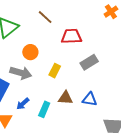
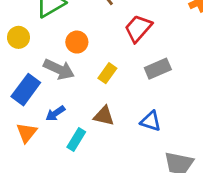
red trapezoid: (71, 36) -> (138, 28), turned -55
brown triangle: (66, 98) -> (104, 116), moved
cyan rectangle: (44, 109) -> (76, 139), moved

